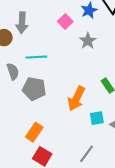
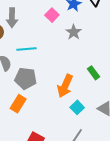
cyan square: (97, 118) -> (77, 107), moved, turned -32
orange rectangle: (34, 132) -> (18, 104), moved

